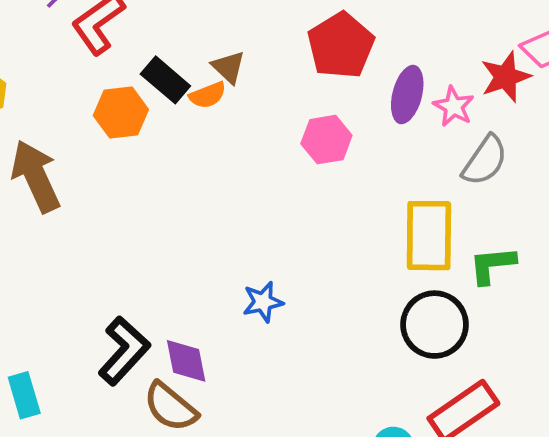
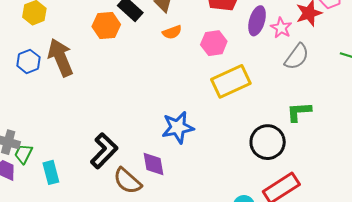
orange semicircle: (208, 95) -> (172, 32), moved
yellow rectangle: (429, 236) -> (231, 81), moved, turned 63
blue star: (263, 302) -> (178, 127), size x1.5
purple diamond: (186, 361) -> (154, 164), moved

